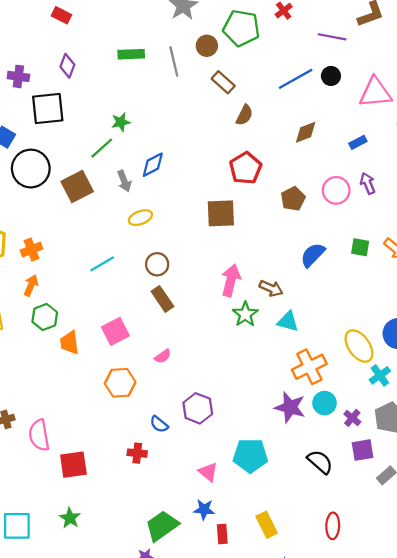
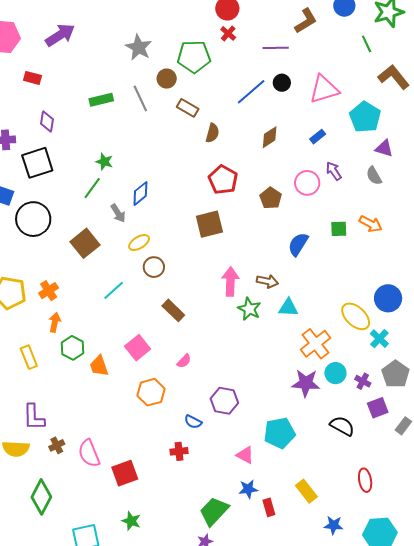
green star: (121, 122) -> (104, 162), turned -30
brown square: (77, 187) -> (85, 243), moved
brown circle: (157, 264) -> (154, 267), moved

